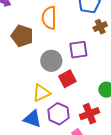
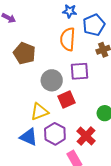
orange semicircle: (49, 18) -> (68, 39), moved
red cross: (90, 114) -> (86, 136), turned -30

